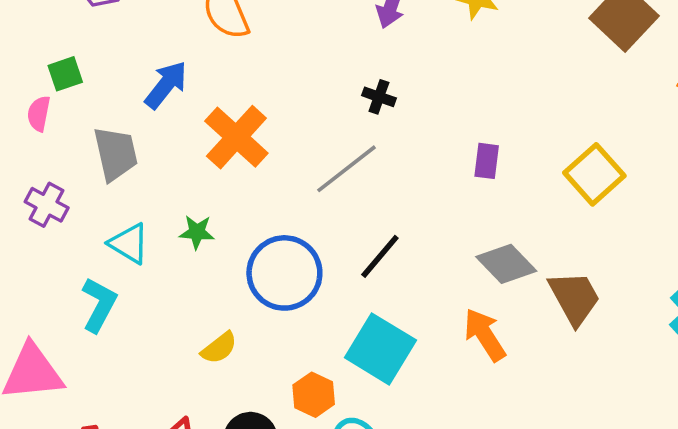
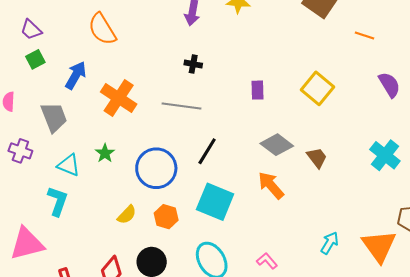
green square: (65, 74) -> (35, 59), moved
gray line: (346, 169) -> (181, 106), turned 54
green star: (197, 232) -> (105, 153), turned -30
brown trapezoid: (574, 298) -> (317, 158), size x0.7
orange hexagon: (314, 395) -> (166, 217), moved

